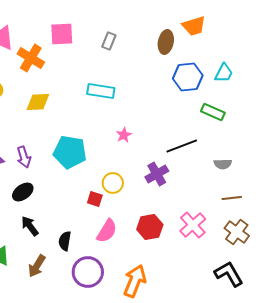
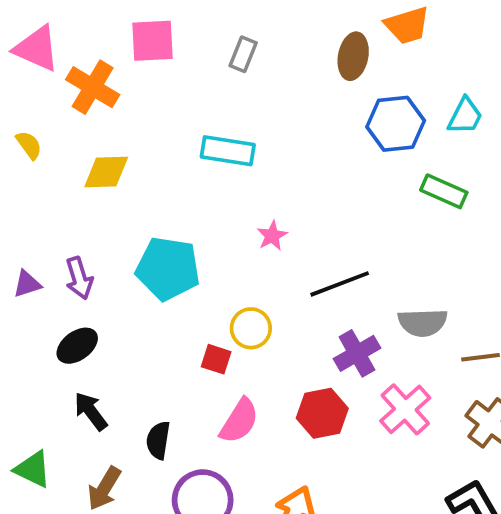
black line: (182, 146) -> (340, 284), moved
gray semicircle: (223, 164) -> (423, 323), moved, size x1.4
purple cross: (157, 174) -> (357, 353), moved

